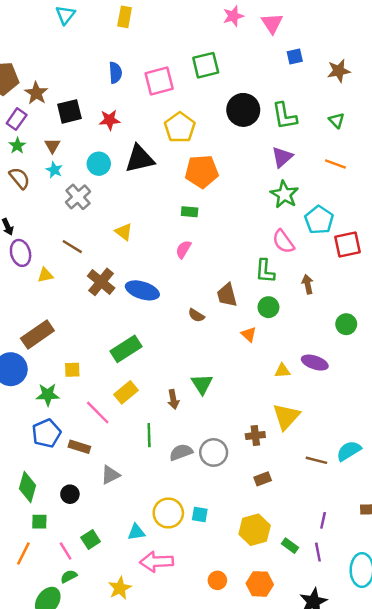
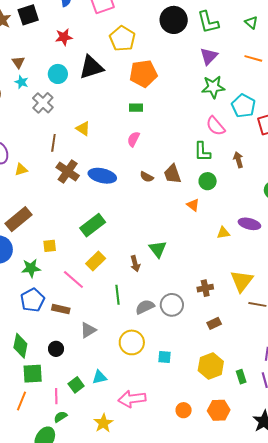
black square: (69, 111) -> (28, 15), moved
green star: (284, 194) -> (213, 87), turned -30
brown line: (72, 247) -> (53, 143), moved, turned 72
brown semicircle: (196, 315) -> (147, 177), moved
yellow triangle: (286, 417) -> (242, 281), moved
yellow circle: (168, 513) -> (132, 342), moved
green square: (39, 522) -> (33, 374), size x1.5
cyan triangle: (136, 532) -> (99, 377), moved
green rectangle: (290, 546) -> (241, 377), turned 40
pink line: (66, 551) -> (56, 396), turned 35

